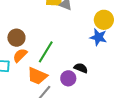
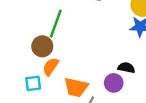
green line: (46, 52) -> (56, 24), moved

